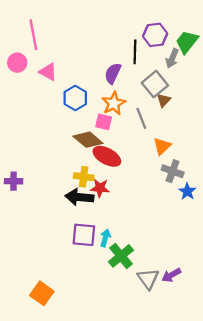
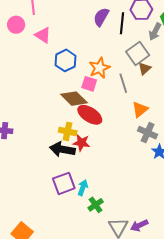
purple semicircle: (113, 73) -> (101, 17), moved
purple square: (84, 235) -> (64, 183), turned -30
green cross: (121, 256) -> (96, 205), size x0.7

